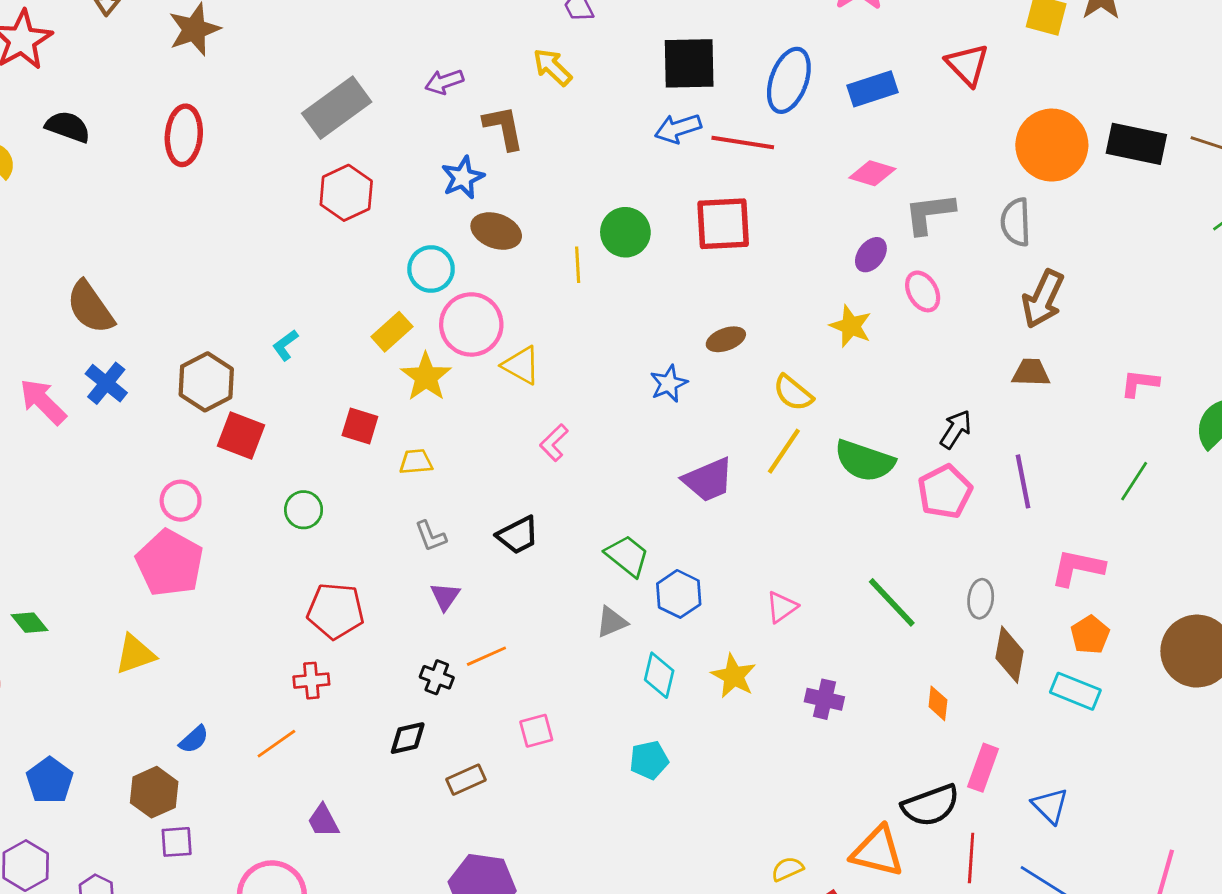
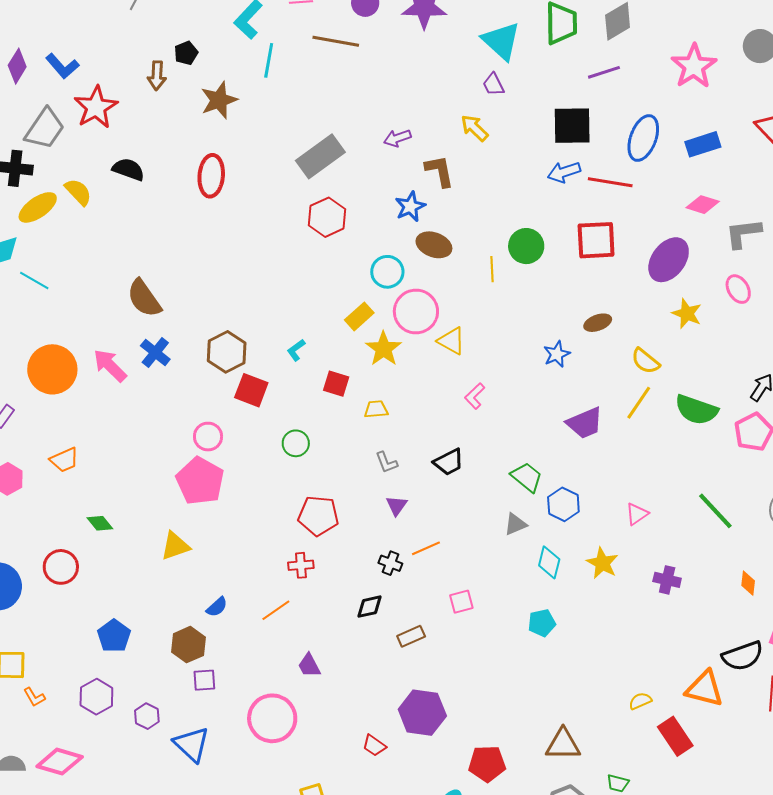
purple ellipse: (871, 255) -> (669, 260), moved, size x1.8
cyan L-shape: (285, 345) -> (296, 350), moved

